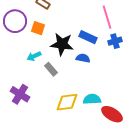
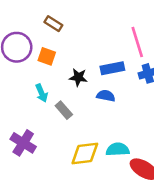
blue rectangle: (88, 37) -> (112, 68), turned -36
black star: (62, 44) -> (78, 77), size x0.6
cyan arrow: (34, 56) -> (42, 93), turned -88

